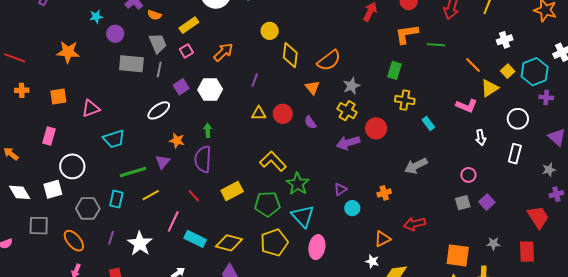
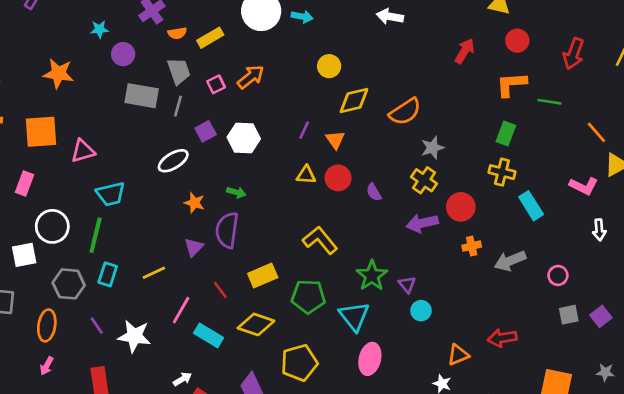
orange semicircle: (154, 15) -> (177, 33), turned -32
yellow rectangle: (189, 25) -> (210, 38), moved
orange arrow: (223, 52) -> (251, 77), moved
yellow diamond: (290, 55) -> (354, 101), turned 65
green rectangle: (395, 70) -> (506, 133), moved
orange triangle: (312, 88) -> (335, 140), moved
orange square: (58, 96) -> (41, 132), size x1.5
cyan rectangle: (428, 123) -> (531, 206), size x1.5
green arrow: (208, 130) -> (236, 192), turned 104
purple triangle: (163, 162) -> (194, 247), moved
green line: (133, 172) -> (96, 235), moved, turned -64
pink circle: (468, 175) -> (558, 275), moved
green star: (298, 184) -> (372, 276), moved
purple triangle: (340, 189) -> (407, 284), turned -40
orange cross: (384, 193) -> (472, 246), moved
red line: (194, 196) -> (220, 290), moved
purple line: (111, 238) -> (97, 326), turned -56
orange ellipse: (74, 241) -> (47, 325), turned 45
yellow diamond: (229, 243) -> (256, 324), moved
yellow pentagon: (274, 243) -> (299, 363), moved
white star: (140, 244) -> (134, 336), turned -30

